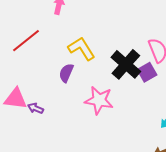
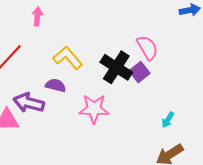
purple semicircle: (66, 73) -> (56, 85), turned 90
purple arrow: (36, 108) -> (29, 103), moved, size x1.8

